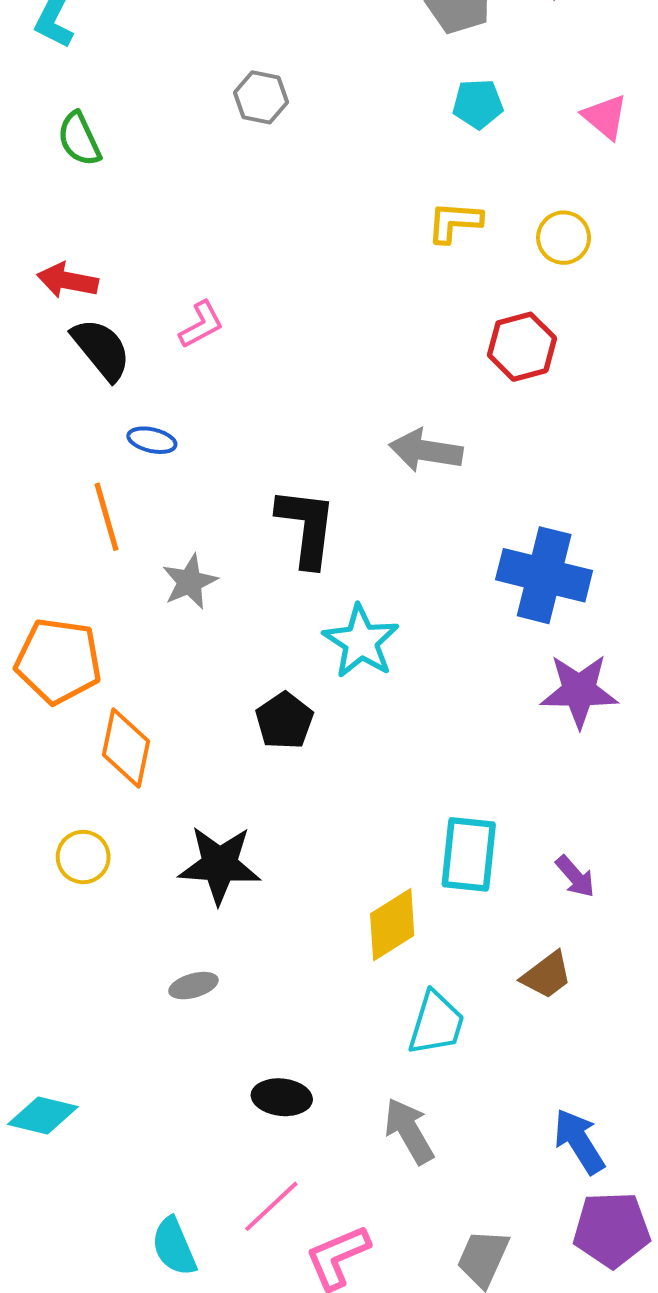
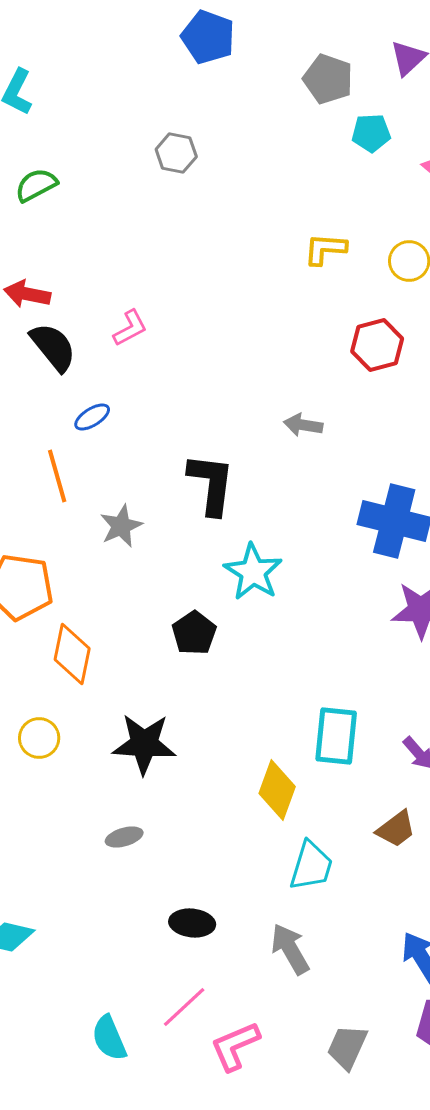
cyan pentagon: (478, 104) -> (371, 133), moved
green semicircle: (79, 139) -> (36, 185), turned 87
blue ellipse: (152, 440) -> (92, 417), turned -45
gray arrow: (426, 451) -> (303, 425), size x0.7
yellow diamond: (392, 925) -> (277, 790), turned -38

